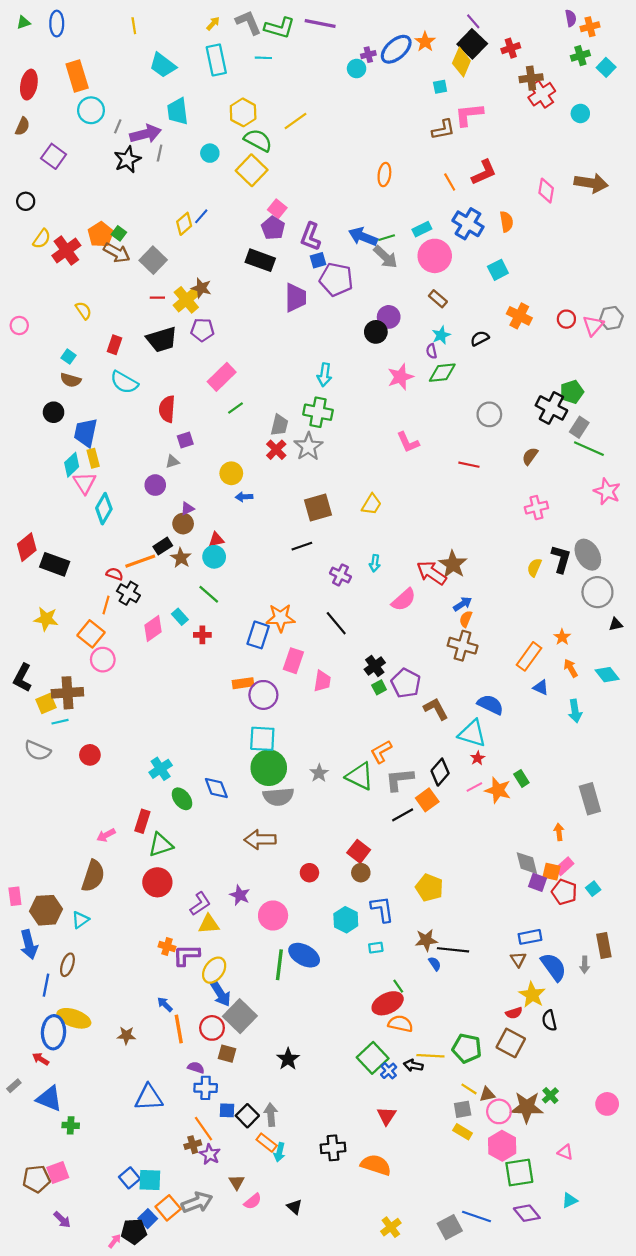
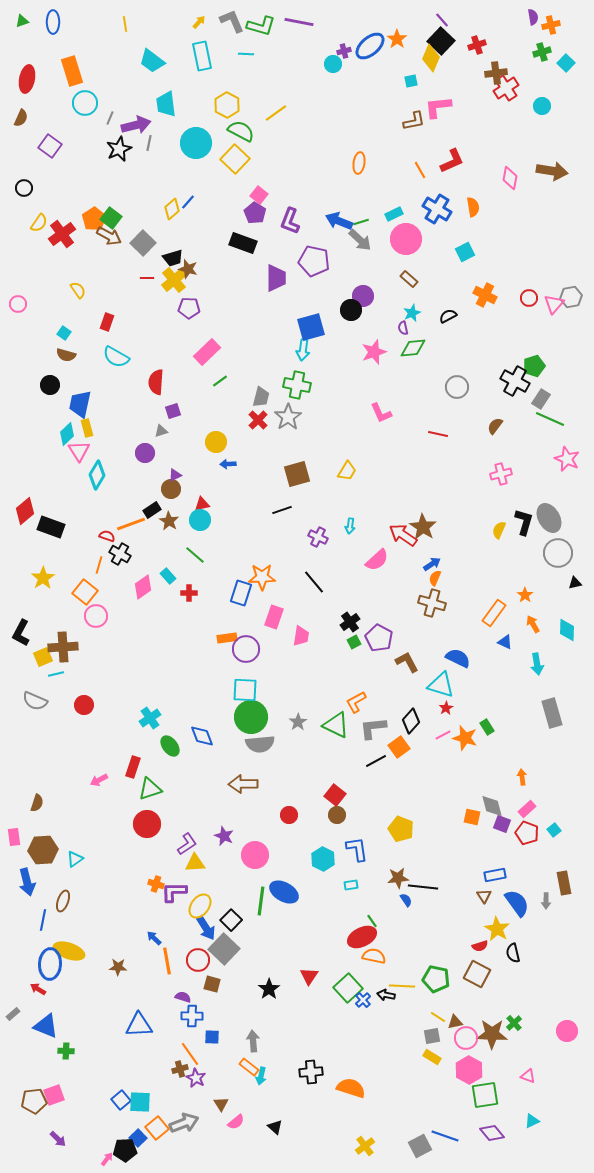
cyan circle: (210, 153) -> (196, 143), size x1.8
green square: (119, 233) -> (111, 218), size x1.5
blue square: (318, 260) -> (311, 327), moved, size x1.8
black trapezoid: (162, 339) -> (173, 258), moved, size x0.7
yellow star: (46, 619) -> (43, 578), turned 30
cyan diamond: (607, 675) -> (567, 630), turned 40
gray rectangle: (590, 799) -> (552, 713), moved
orange square: (551, 872) -> (472, 817), moved
brown semicircle: (93, 876) -> (37, 803), moved, size x0.6
black square: (247, 1116) -> (231, 920), moved
red triangle: (387, 1116) -> (309, 976), moved

